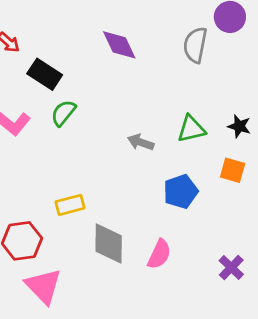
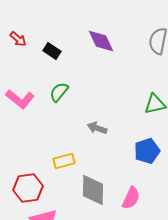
black rectangle: (45, 74) -> (52, 51), moved, size x0.7
gray arrow: (141, 142) -> (97, 128), moved

